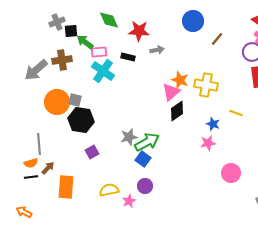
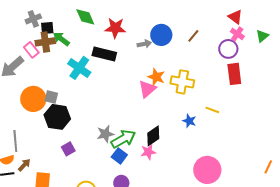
blue circle: (193, 21) -> (161, 35), moved
gray arrow: (157, 50) -> (144, 44), moved
pink rectangle: (99, 52) -> (31, 50), moved, turned 56
black rectangle: (128, 57) -> (104, 54), size x1.6
brown cross: (62, 60) -> (45, 42), moved
black diamond: (177, 111) -> (153, 136), moved
pink star: (208, 143) -> (148, 152), moved
pink circle: (231, 173) -> (207, 170), size x1.4

